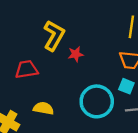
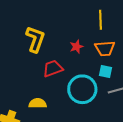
red star: (76, 54) -> (76, 47), moved
red trapezoid: (26, 69) -> (53, 68), moved

